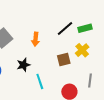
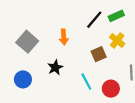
cyan line: (40, 81) -> (86, 82), moved

